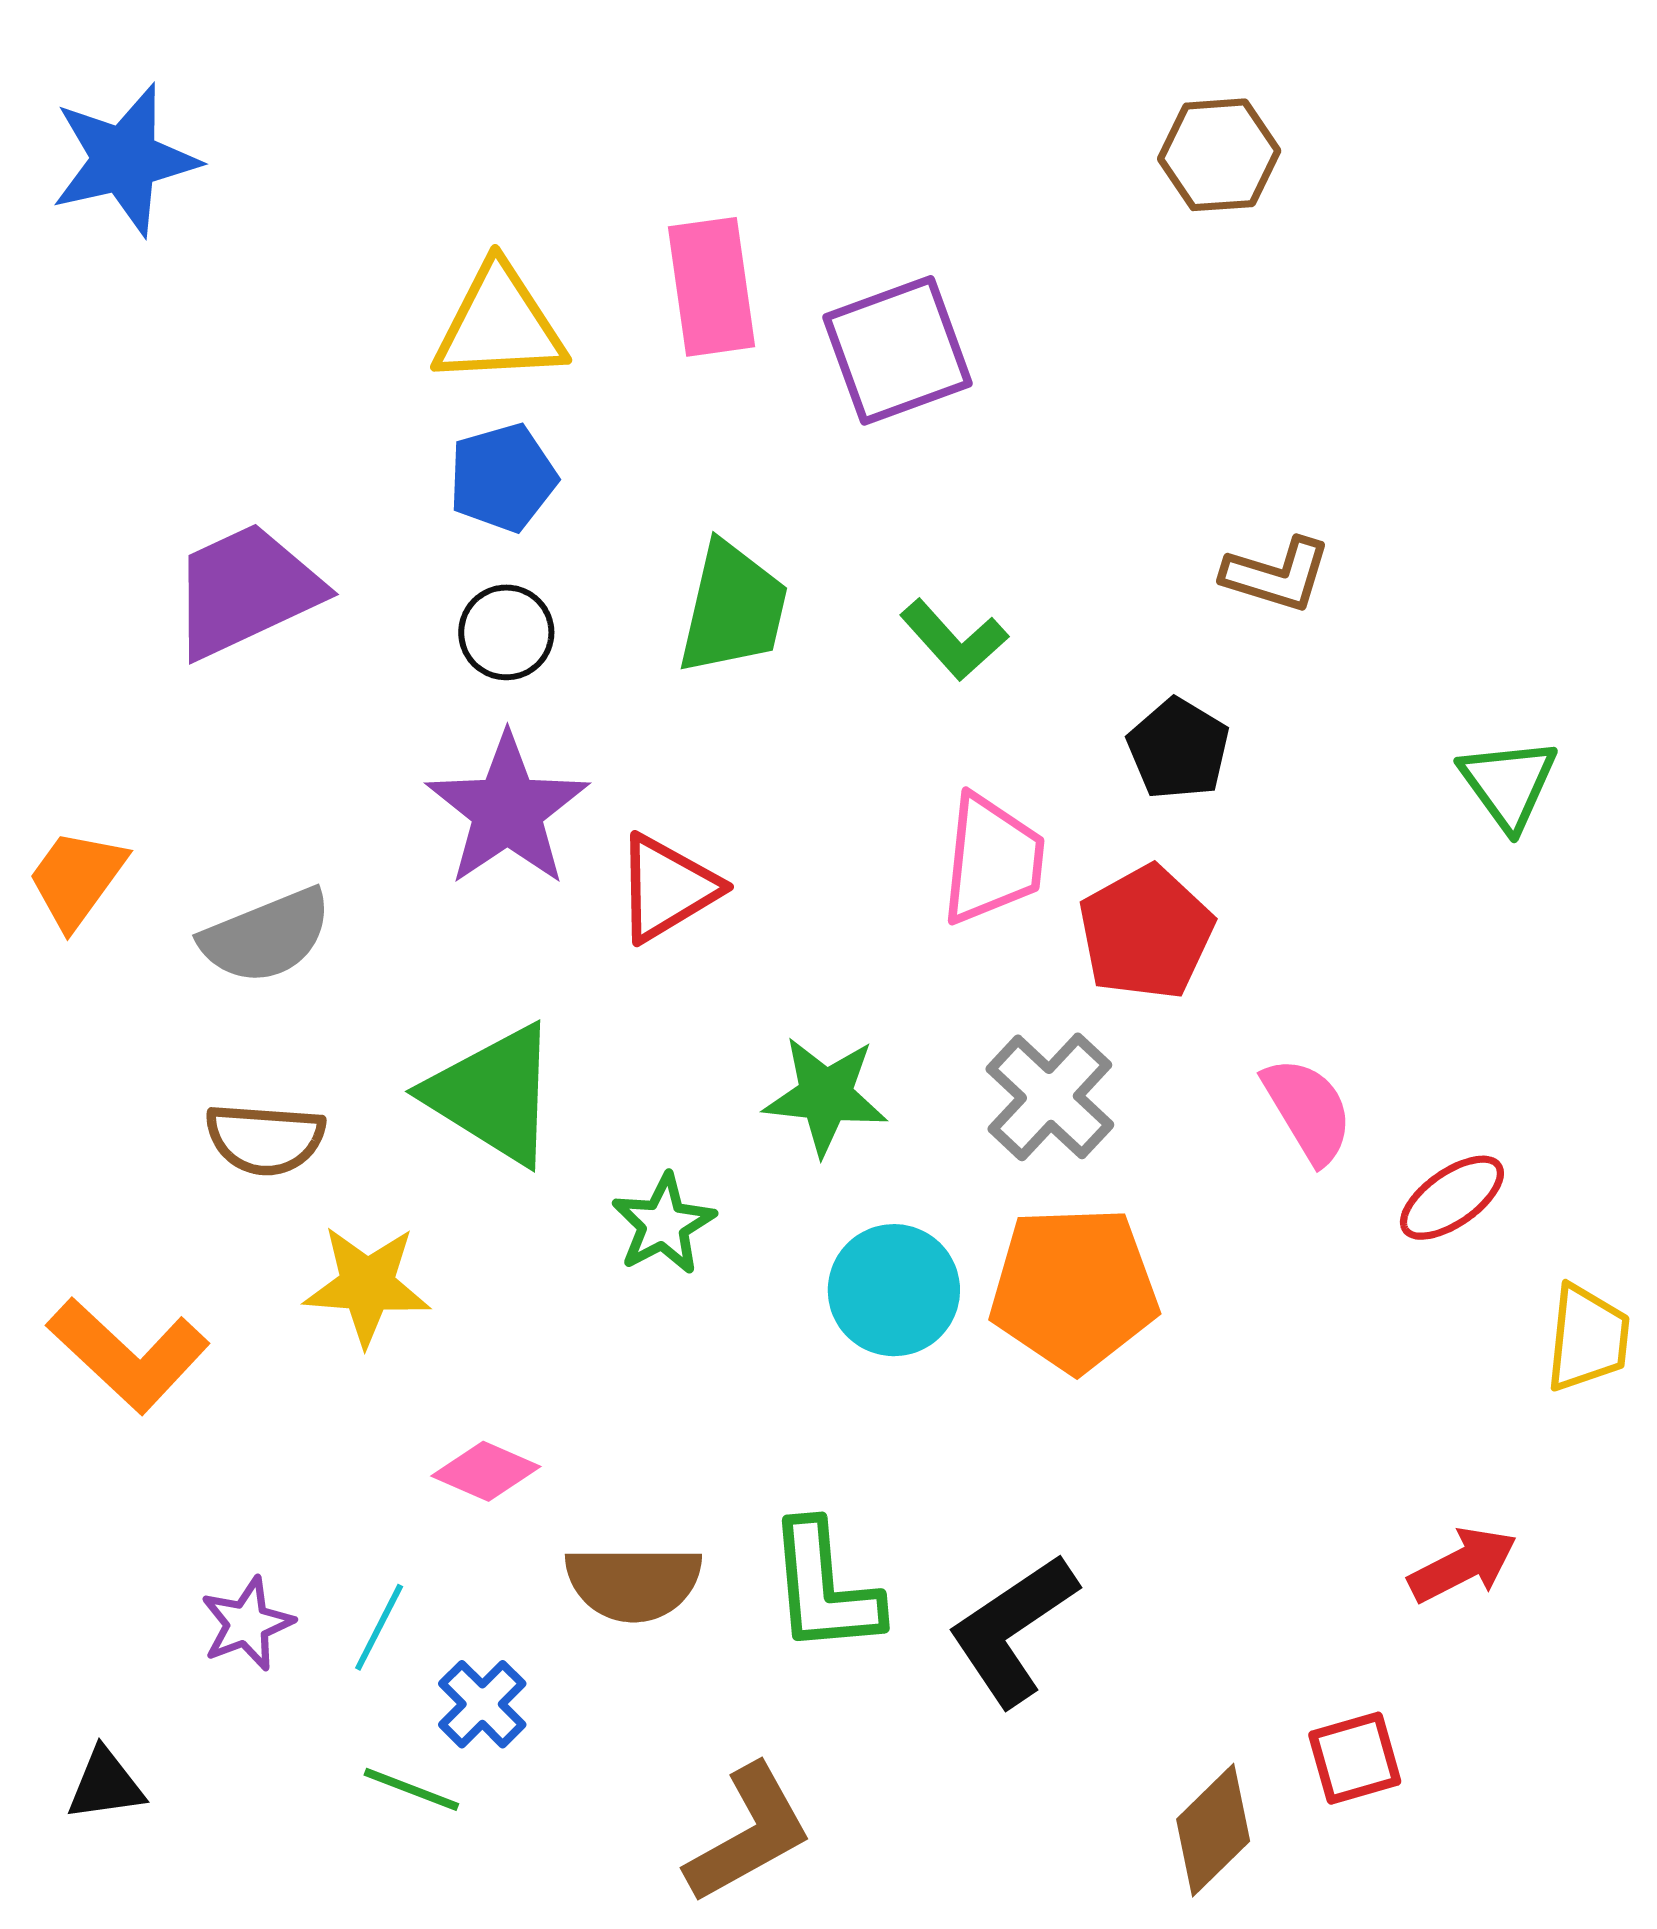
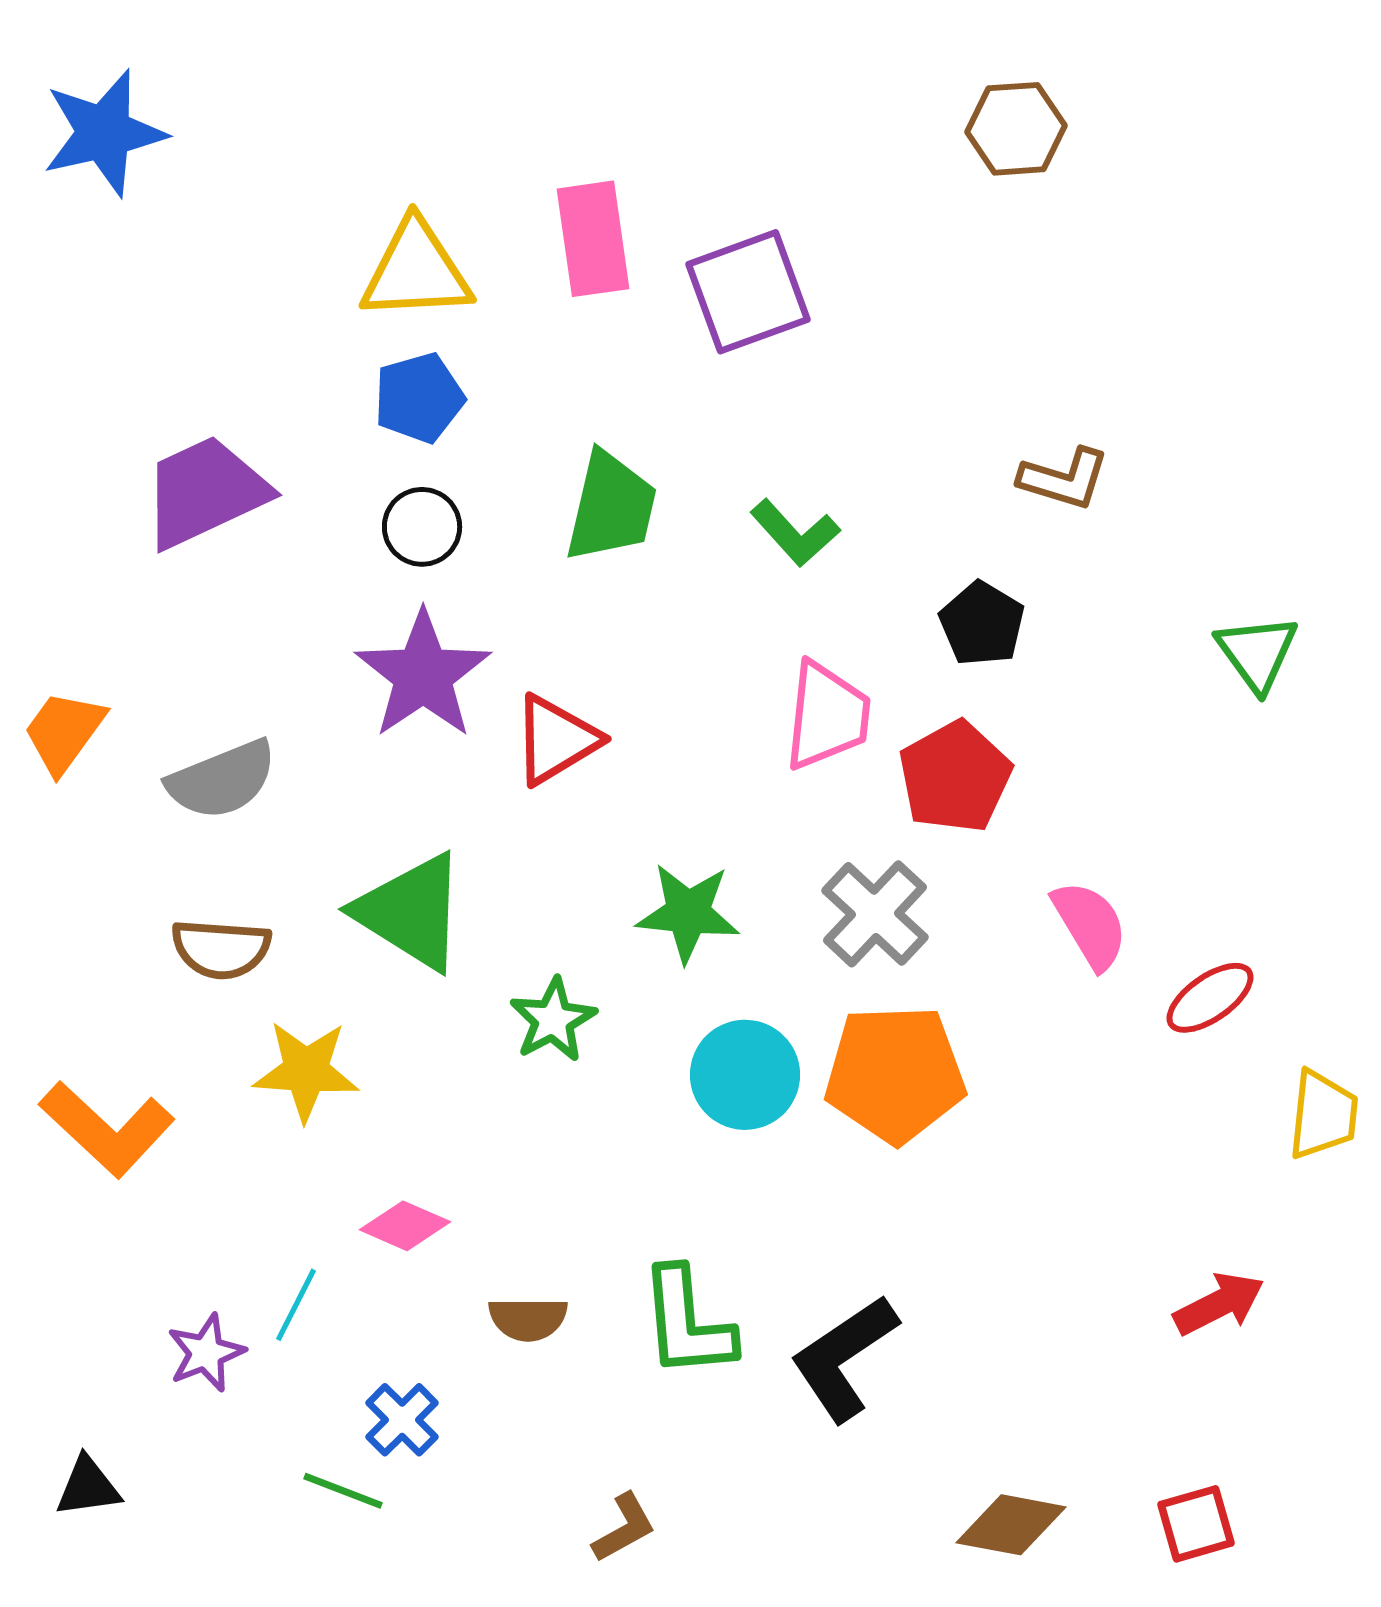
brown semicircle: (633, 1583) -> (528, 1319), size x0.7
cyan line: (379, 1627) -> (296, 1305), moved
red square: (1355, 1758) -> (1196, 1524), moved
brown diamond: (1213, 1830) -> (1011, 1525), turned 55
brown L-shape: (749, 1834) -> (624, 1528), size x0.6

